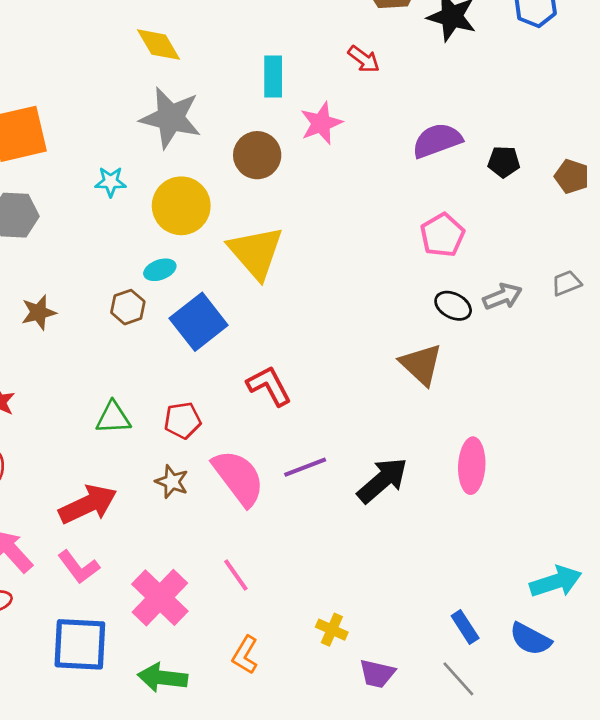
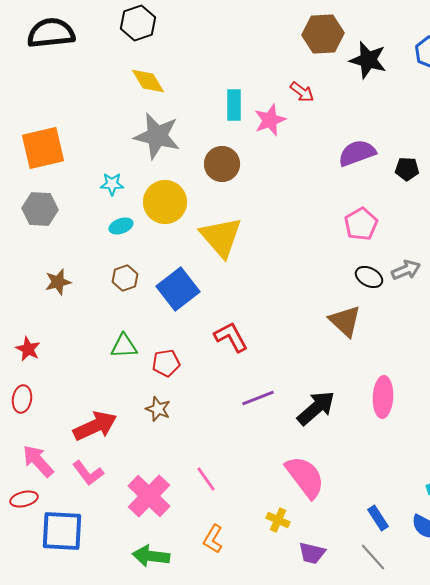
pink star: (321, 123) -> (270, 120), moved
cyan ellipse: (160, 270) -> (121, 226), moved
green triangle: (113, 418) -> (124, 346), moved
pink semicircle: (239, 478) -> (305, 477), moved
blue square: (80, 644) -> (62, 531), moved

